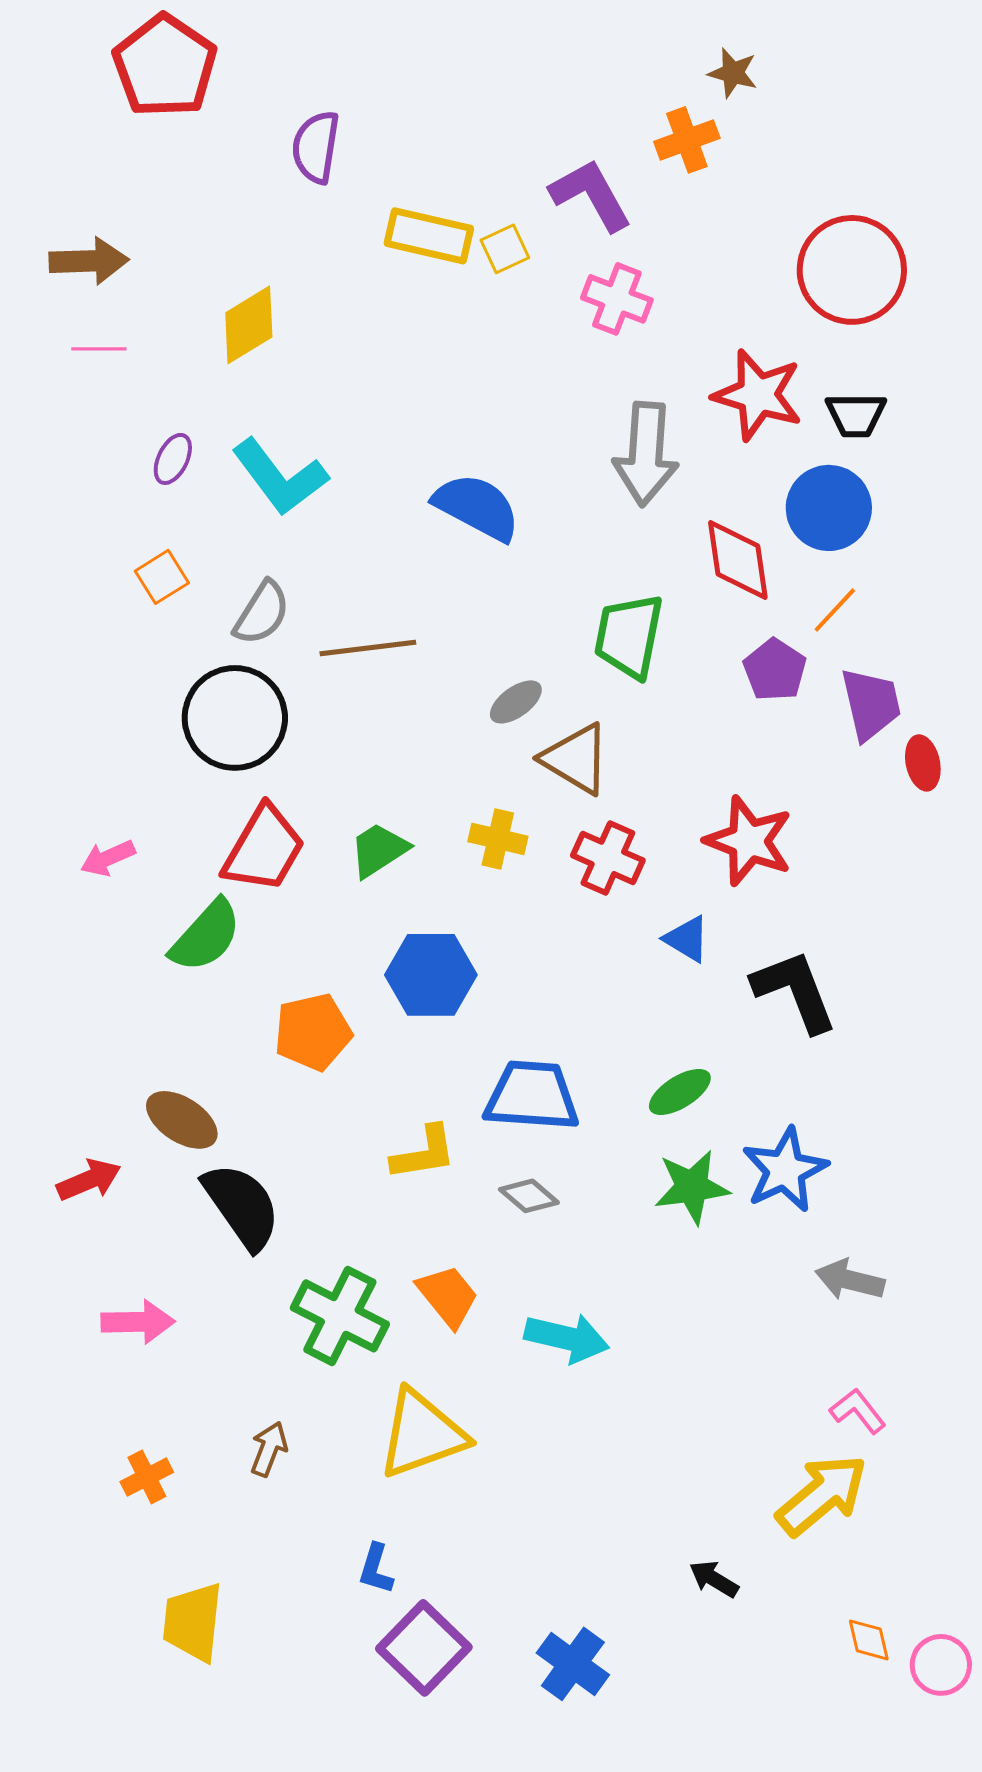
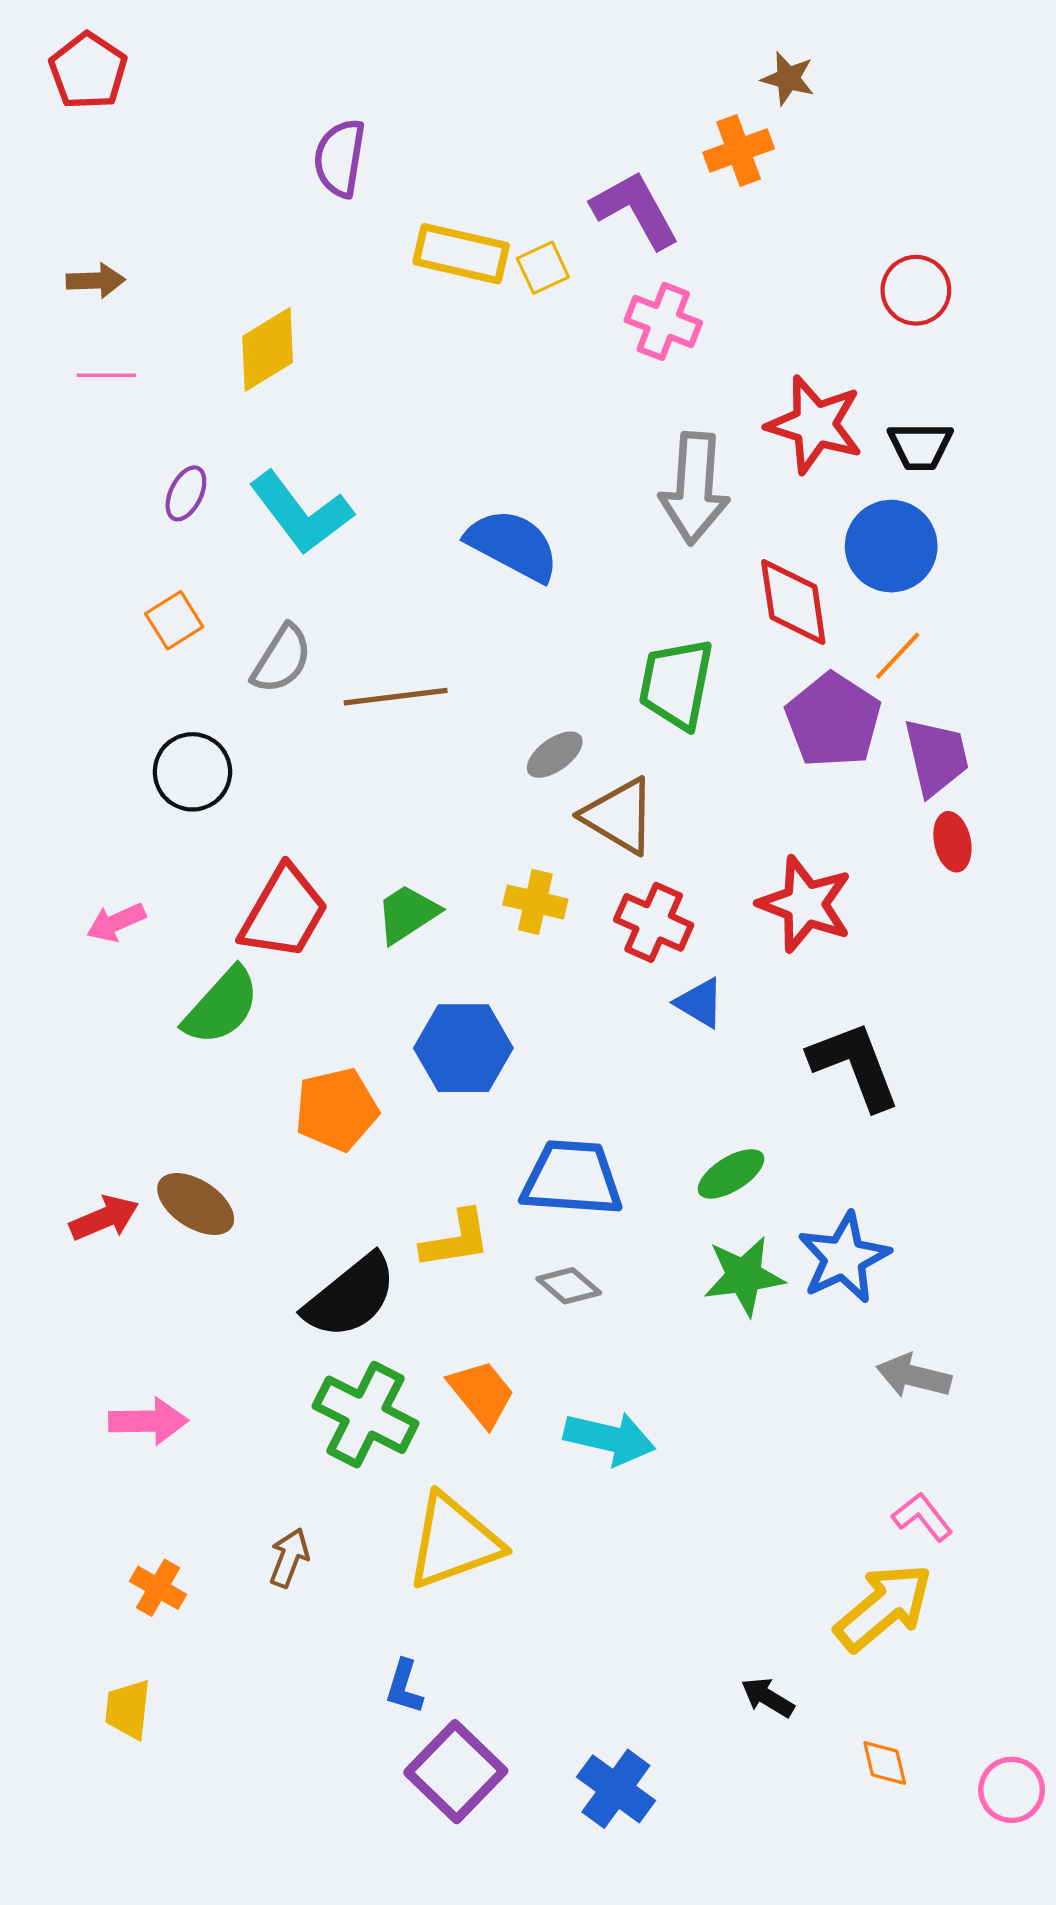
red pentagon: (165, 66) -> (88, 71), moved, size x0.7
brown arrow: (89, 261) -> (96, 281), size x0.7
red circle: (852, 270) -> (916, 290), size x0.6
purple pentagon: (775, 670) -> (833, 720), size x1.4
black circle: (235, 718) -> (192, 772), moved, size x0.7
red ellipse: (923, 763) -> (952, 842), moved
blue triangle: (687, 939) -> (700, 1003), moved
red arrow: (89, 1180) -> (104, 1218), moved
black semicircle: (242, 1206) -> (350, 1296), moved, turned 86
orange cross: (147, 1477) -> (158, 1588), turned -33
yellow trapezoid: (193, 1622) -> (128, 1709), moved, size x0.7
orange diamond: (869, 1640) -> (885, 1763), moved

